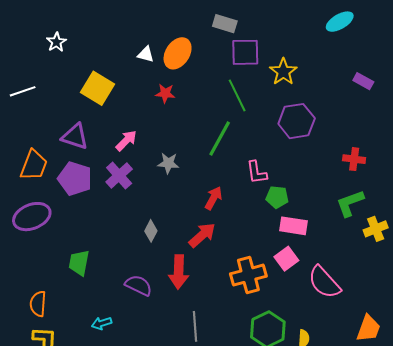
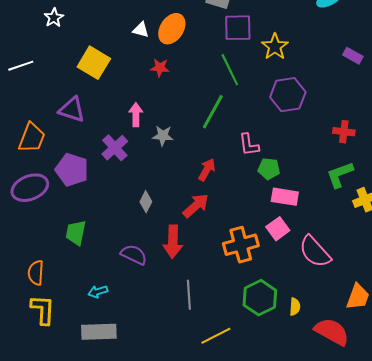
pink arrow: (126, 141) -> (136, 115), moved, turned -45
purple pentagon: (75, 179) -> (72, 170), moved

